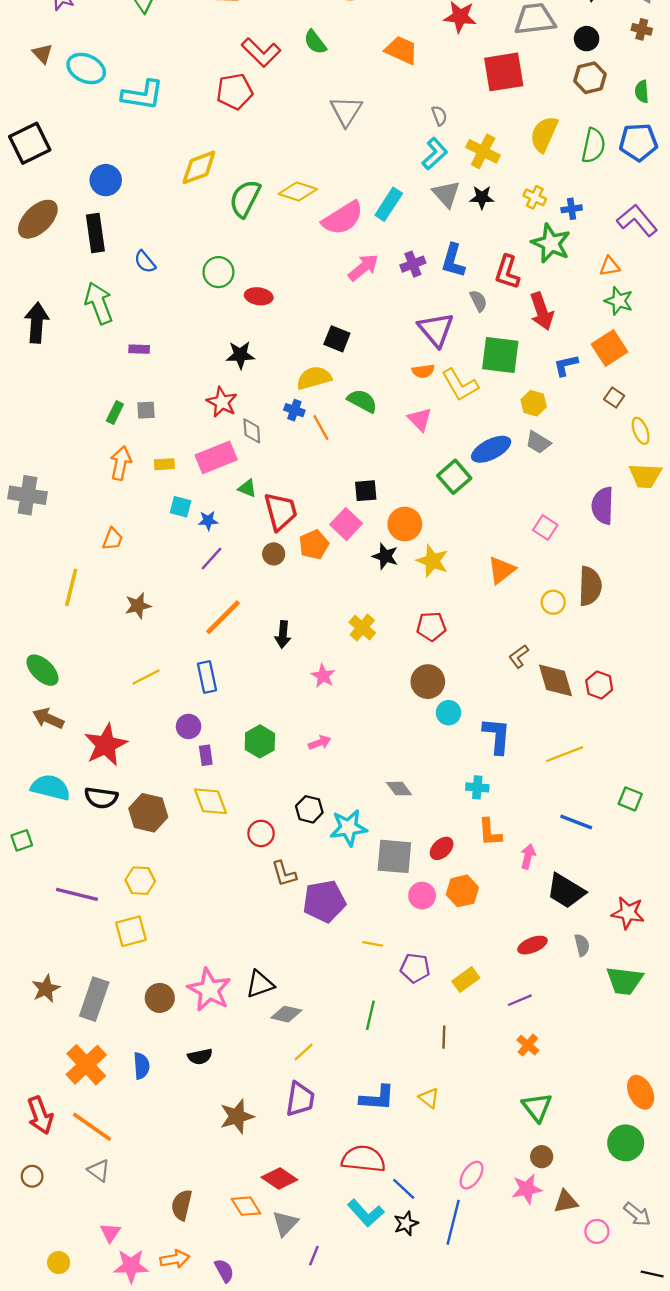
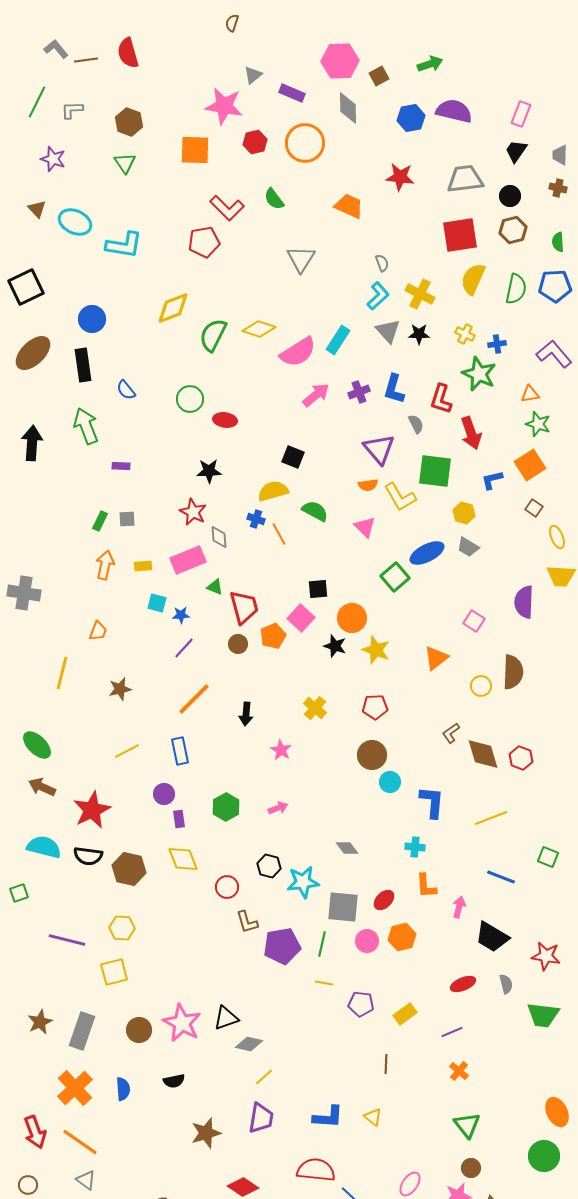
red square: (504, 72) -> (460, 235), moved
green line: (370, 1015) -> (322, 944), moved

